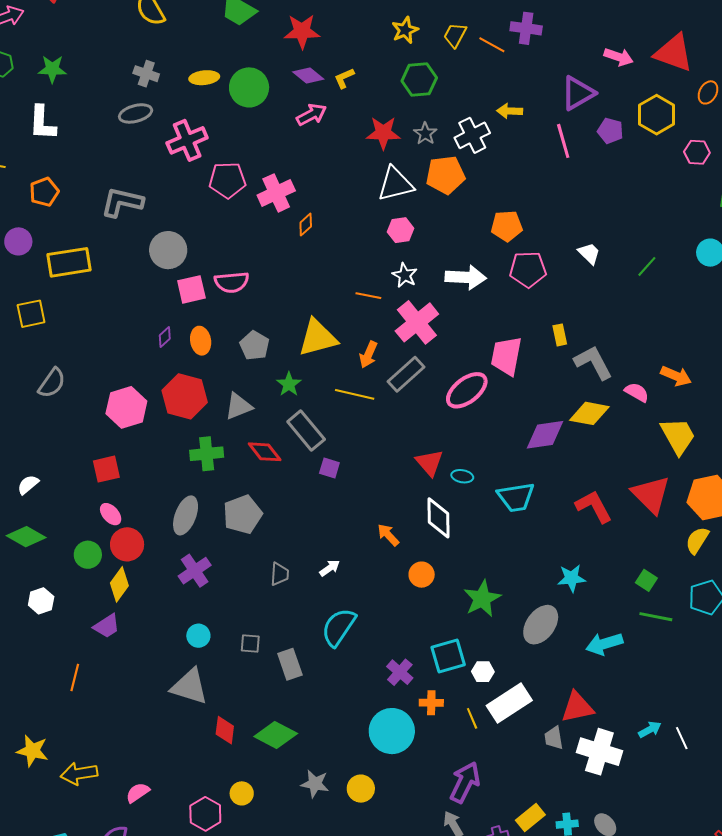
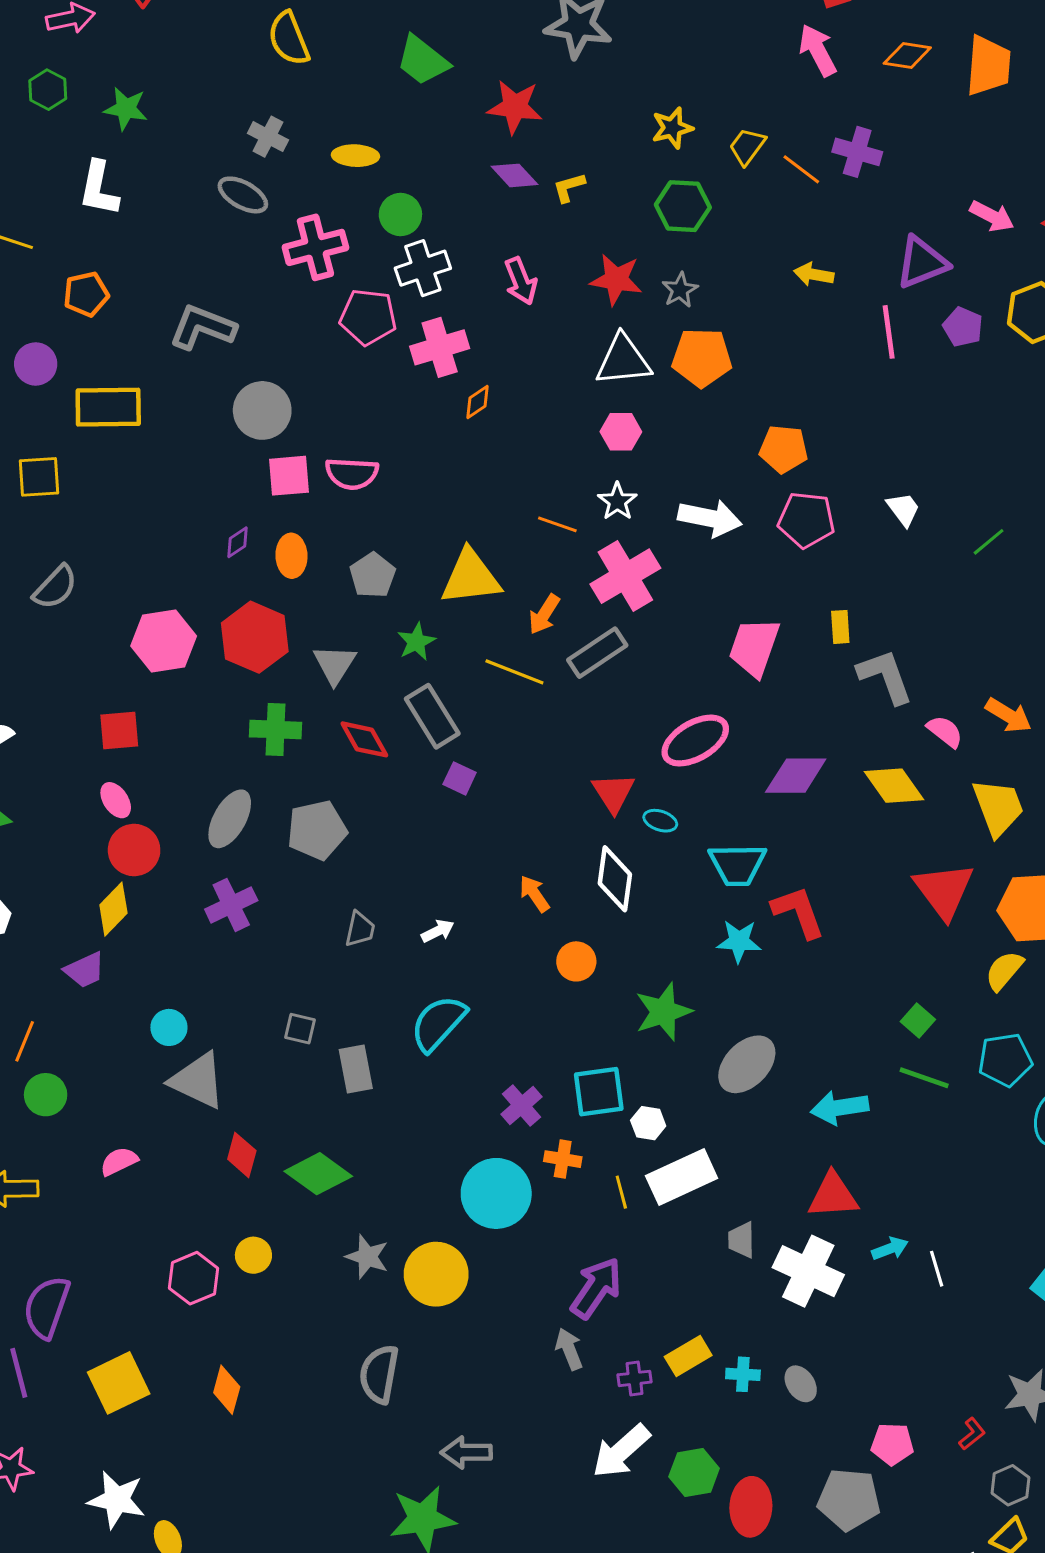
green circle: (249, 87) -> (400, 215), moved, size x0.7
gray ellipse: (136, 113) -> (243, 195), turned 36
pink arrow: (312, 115) -> (521, 281), moved, turned 88
white cross: (472, 135) -> (423, 268), moved
pink ellipse: (467, 390) -> (695, 741), moved
gray triangle: (238, 406) -> (335, 664), turned -44
yellow diamond: (589, 413) -> (894, 786), moved, turned 36
red L-shape: (594, 507) -> (798, 912), moved
green circle: (88, 555) -> (46, 1095), moved
cyan star: (572, 578) -> (739, 941), moved
cyan circle: (198, 636) -> (169, 1027), moved
red triangle: (577, 707) -> (833, 1196), moved
yellow circle: (361, 789) -> (436, 1274), size x1.5
pink semicircle: (138, 793) -> (119, 1161), moved

